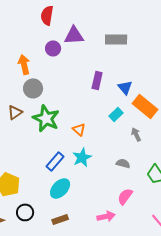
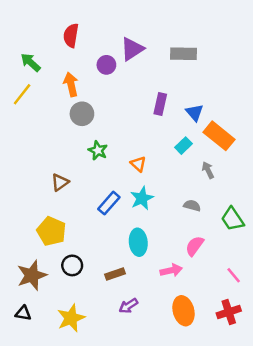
red semicircle: (47, 15) -> (71, 35), moved
purple triangle: (74, 35) -> (132, 49), turned -30
brown triangle: (15, 112) -> (60, 182), moved
green star: (46, 118) -> (98, 150), size x0.6
cyan ellipse: (60, 188) -> (138, 242), moved, turned -50

